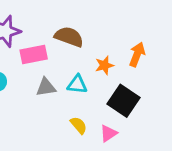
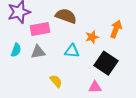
gray triangle: (46, 87) -> (38, 52), moved
yellow semicircle: (79, 125) -> (56, 81), moved
pink triangle: (108, 133) -> (95, 87), turned 32

